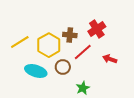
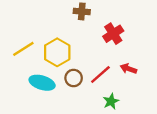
brown cross: (70, 35) -> (82, 11), moved
red line: (83, 52) -> (100, 75), moved
green star: (83, 88) -> (111, 101), moved

